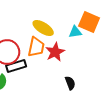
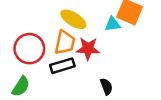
red star: (55, 52) -> (88, 49), turned 30
black rectangle: (16, 66) -> (62, 66), moved

